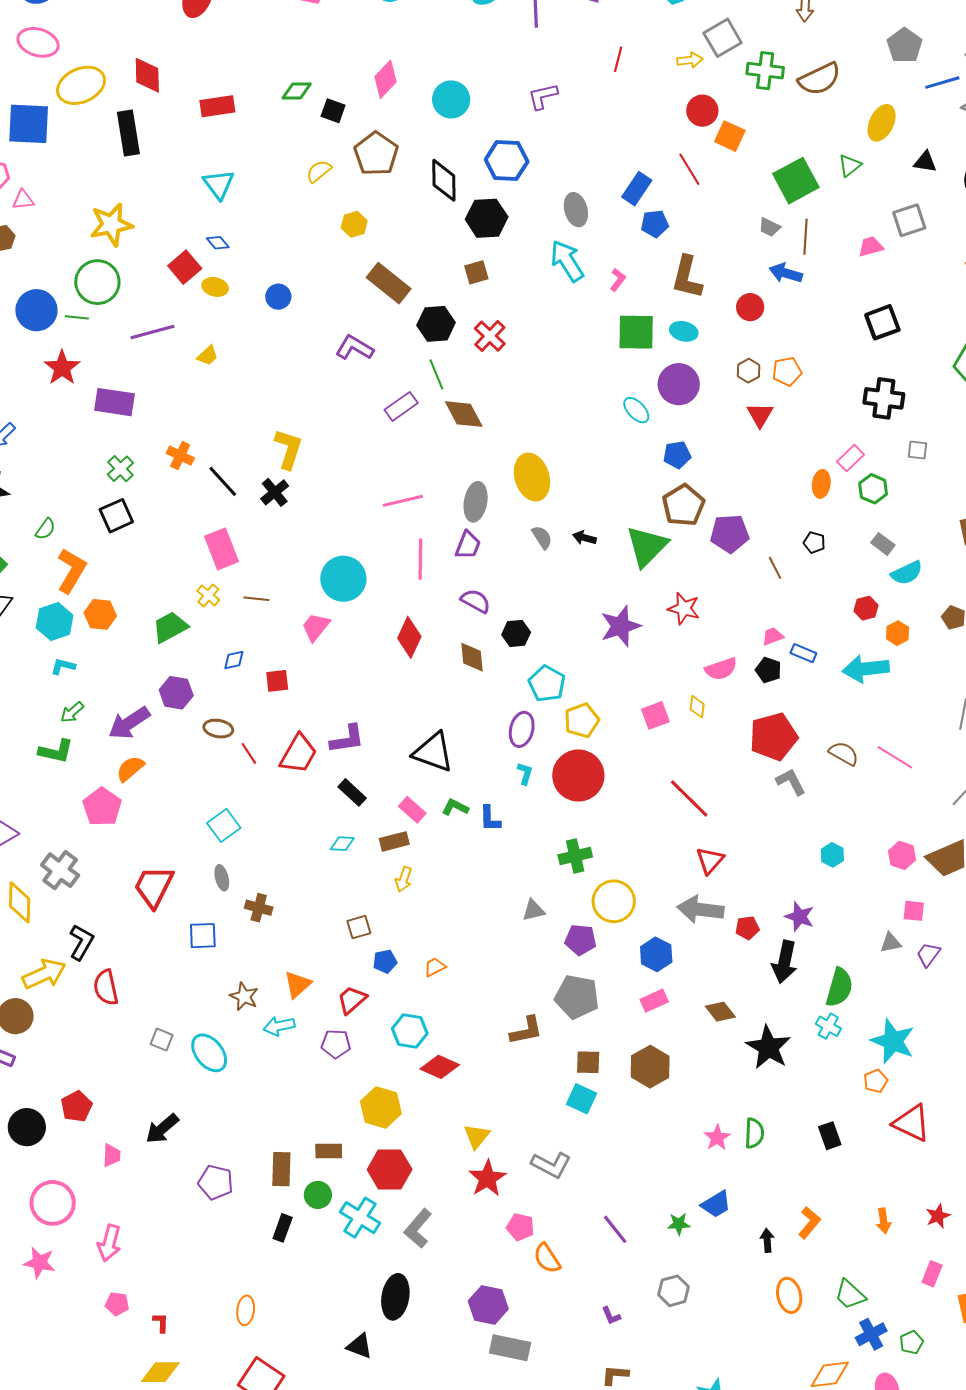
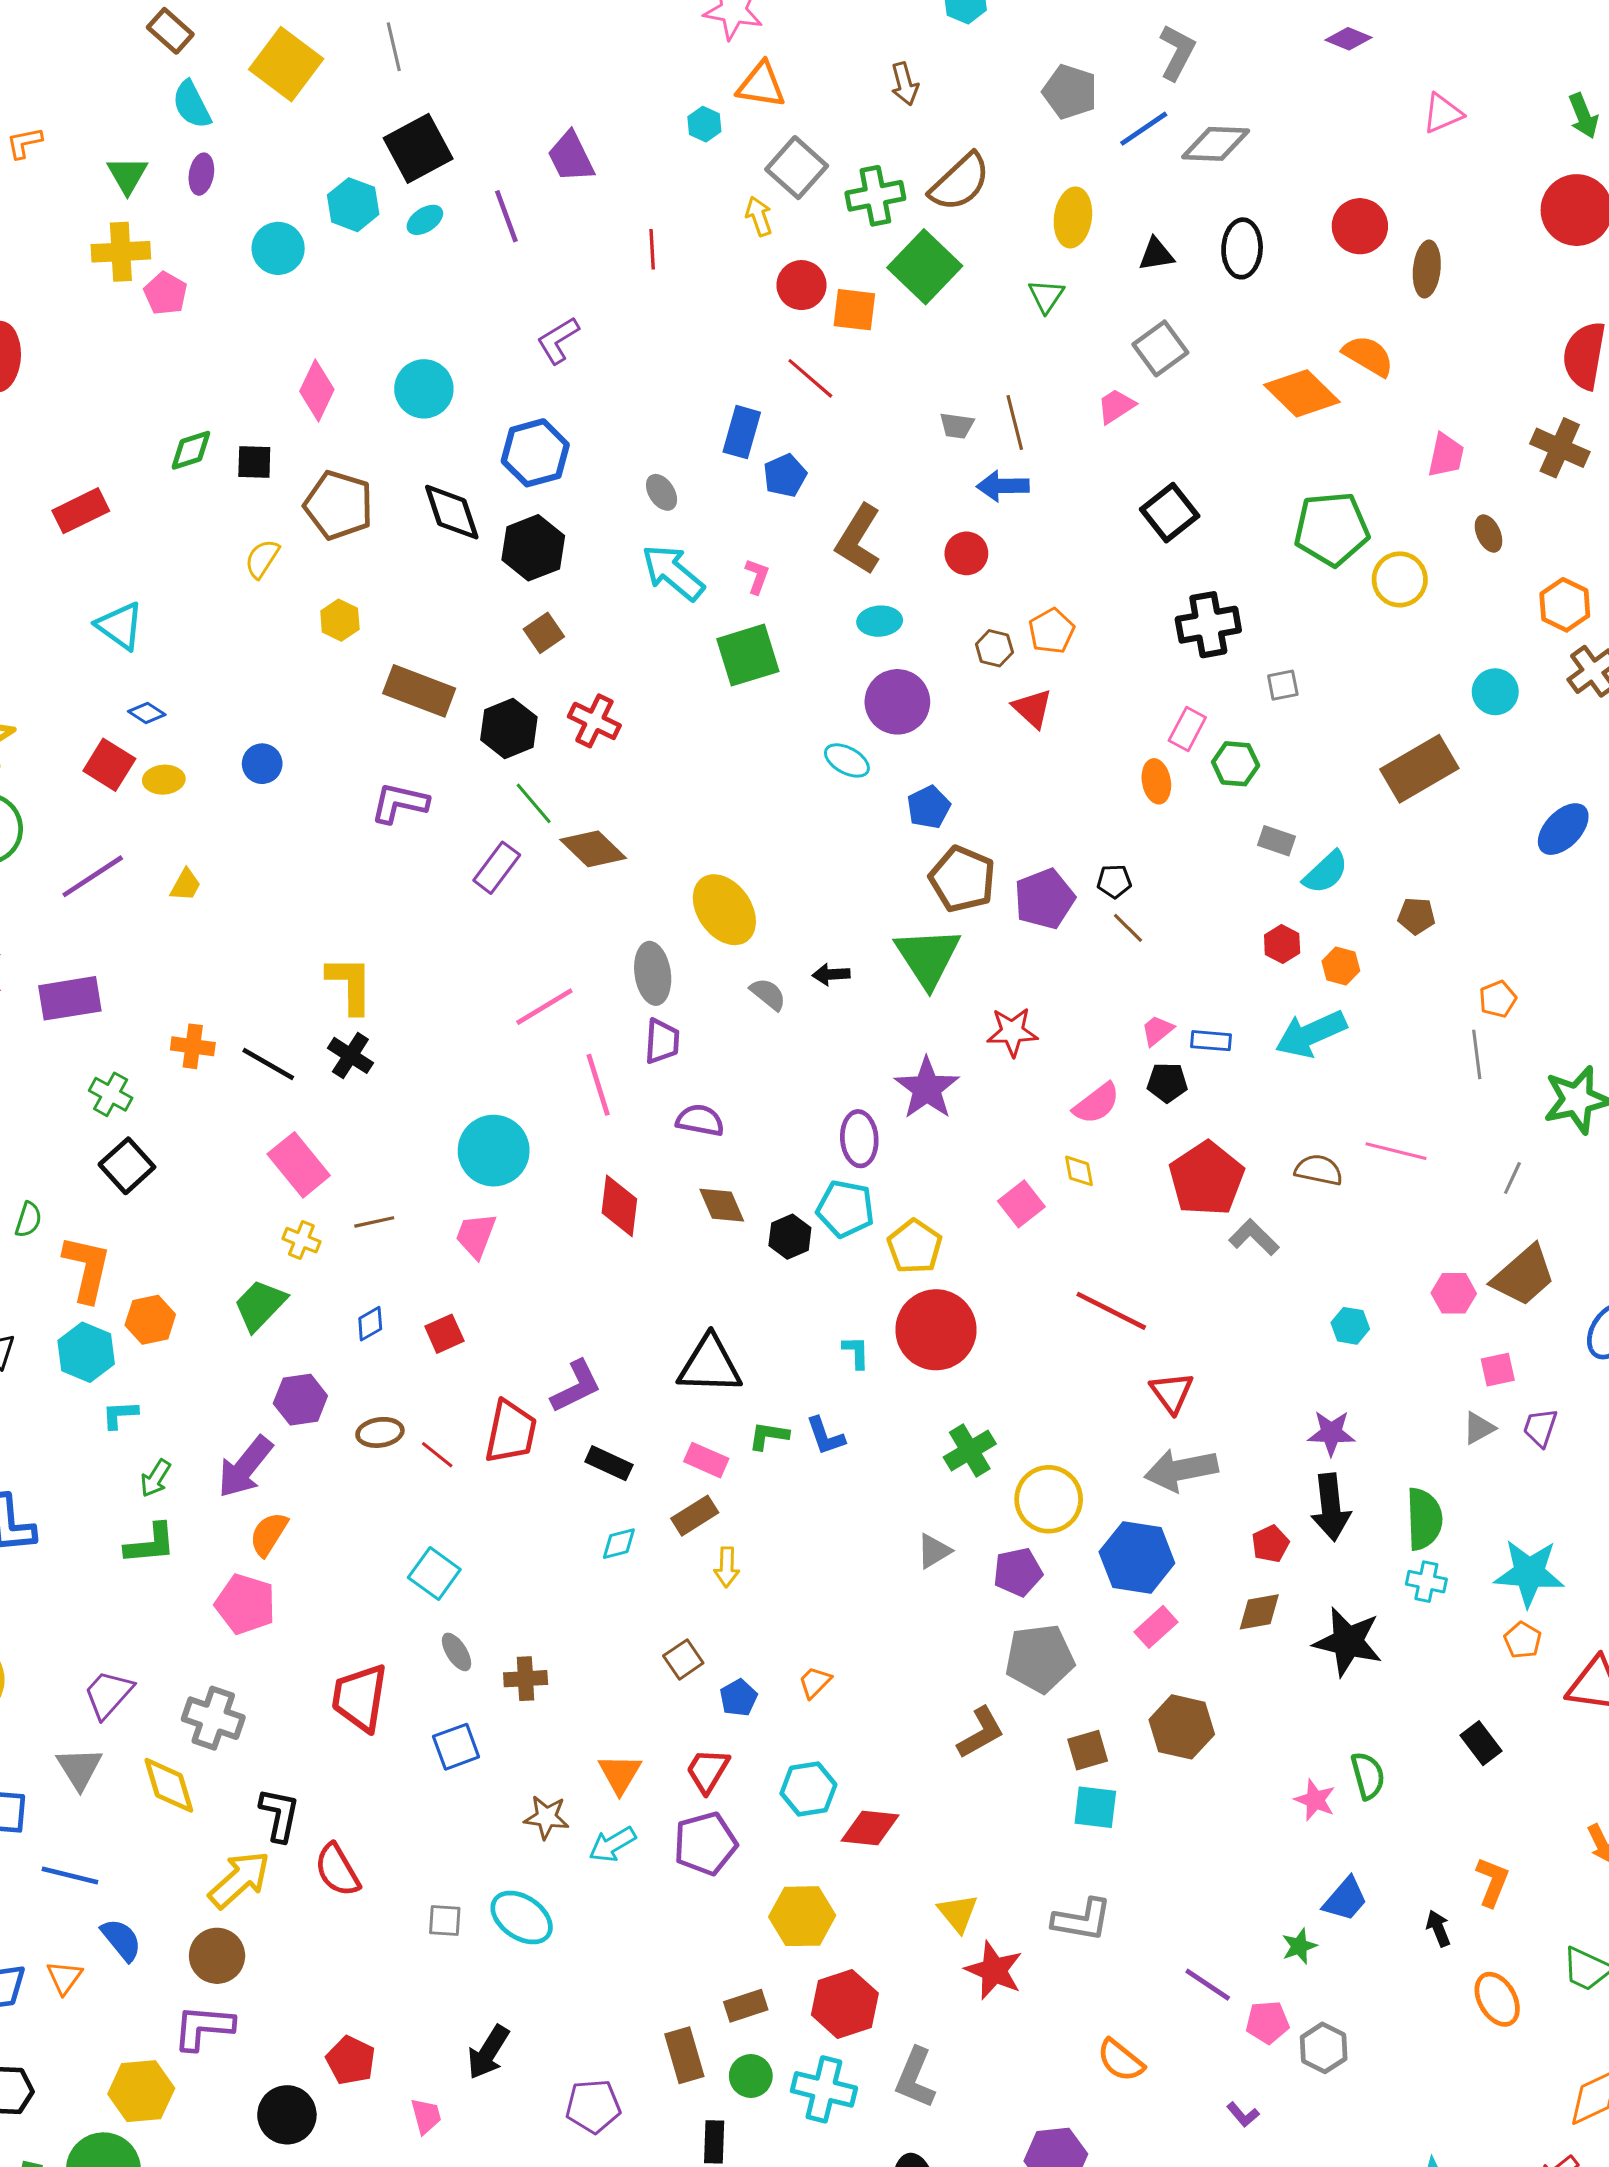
yellow arrow: (690, 60) -> (759, 216), turned -85
green square: (796, 181) -> (925, 267), moved
gray ellipse: (576, 210) -> (662, 492), size x0.7
brown L-shape: (687, 277) -> (858, 539), turned 36
green square: (636, 332) -> (748, 655), moved
black pentagon: (814, 543) -> (1114, 881), moved
black hexagon: (516, 633) -> (790, 1237), moved
purple ellipse: (522, 729) -> (859, 1139), moved
red pentagon: (747, 928) -> (1270, 1544), moved
blue hexagon: (656, 954) -> (1137, 1558), size x1.4
brown diamond: (720, 1012) -> (1259, 1612), turned -44
purple pentagon: (336, 1044) -> (705, 1844), size x1.4
pink pentagon: (520, 1227) -> (1267, 2022), moved

